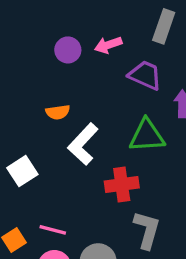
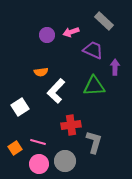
gray rectangle: (164, 26) -> (104, 21), turned -66
red cross: (122, 184) -> (71, 125), moved

